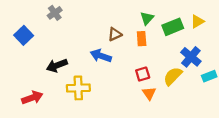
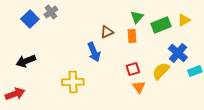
blue square: (24, 35) -> (30, 19), moved
blue arrow: (101, 56) -> (94, 52), turned -132
black arrow: (57, 65) -> (26, 61), moved
red arrow: (32, 98) -> (15, 94), moved

